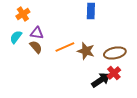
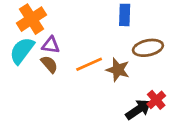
orange cross: (23, 14) -> (32, 19), size x1.5
cyan semicircle: (16, 37) -> (22, 51), size x1.5
brown ellipse: (115, 53) -> (148, 48), moved

